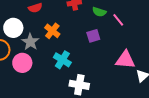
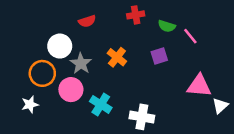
orange cross: (52, 31) -> (117, 57), moved
cyan cross: (62, 60) -> (101, 105), moved

